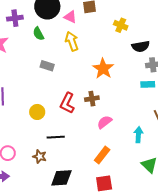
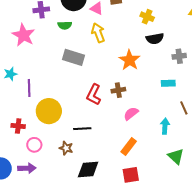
green semicircle: (38, 34) -> (65, 25), turned -64
black semicircle: (141, 46) -> (155, 39), moved
gray rectangle: (47, 66) -> (73, 57), size x1.5
cyan rectangle: (148, 84) -> (168, 83), moved
yellow circle: (37, 112) -> (49, 111), moved, size x1.6

